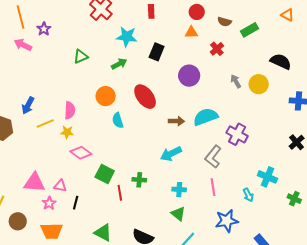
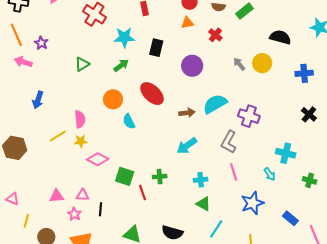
blue arrow: (28, 105) -> (38, 100), moved
pink triangle: (34, 183) -> (56, 196), size x0.7
green cross: (294, 199) -> (310, 180), moved

